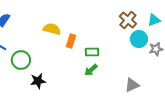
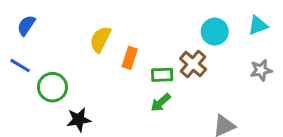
brown cross: (128, 20) -> (193, 64), moved
yellow semicircle: (52, 29) -> (100, 39), turned -78
cyan circle: (139, 39) -> (215, 32), moved

